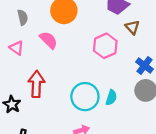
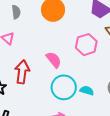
pink semicircle: (49, 40) -> (54, 60), moved
cyan semicircle: (111, 98) -> (87, 91), turned -96

